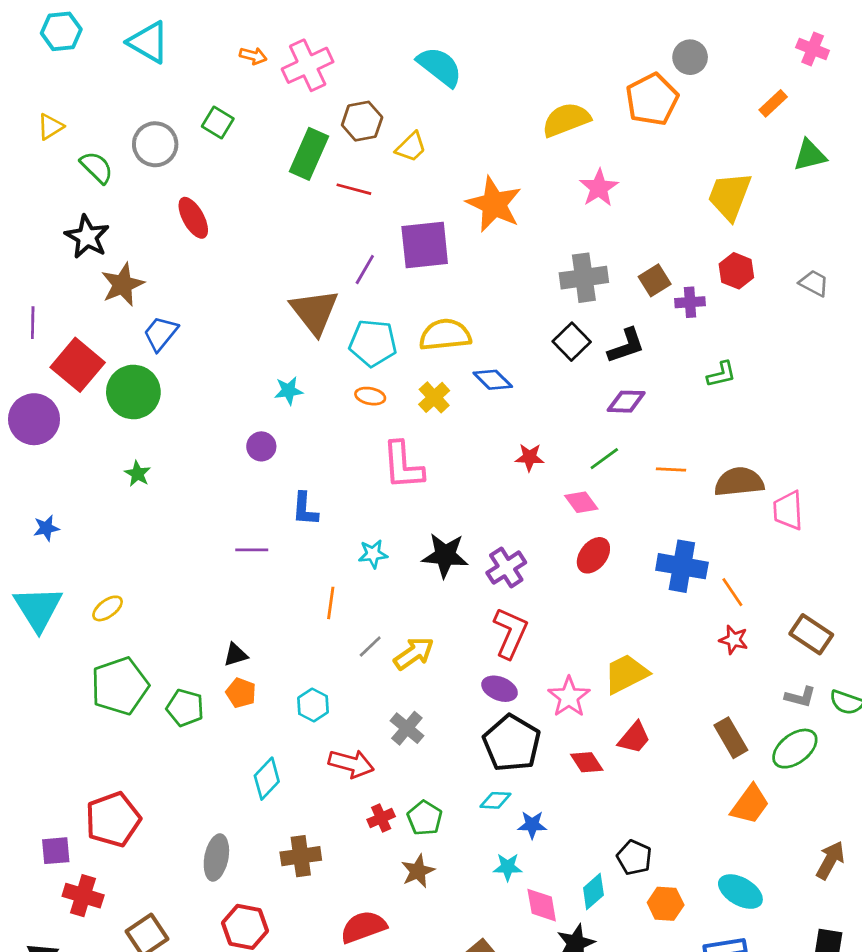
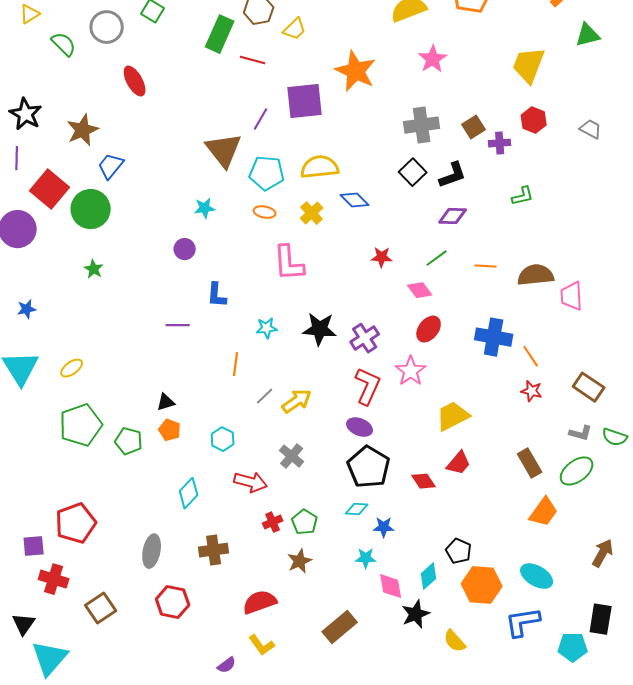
black star: (87, 237) -> (26, 114), moved
pink star: (569, 697) -> (411, 371), moved
orange hexagon: (666, 904) -> (482, 585), size x1.5

